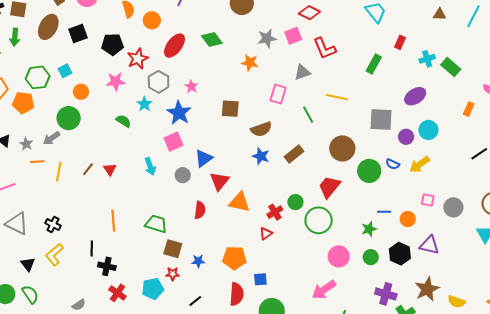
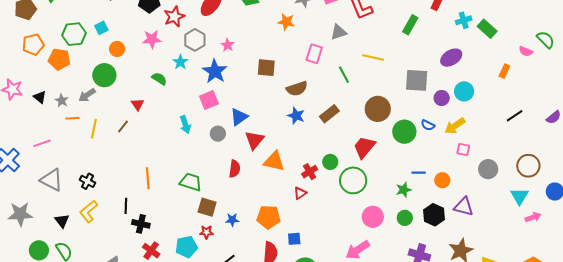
red triangle: (110, 169) -> (138, 104), moved
pink square: (428, 200) -> (463, 150), moved

